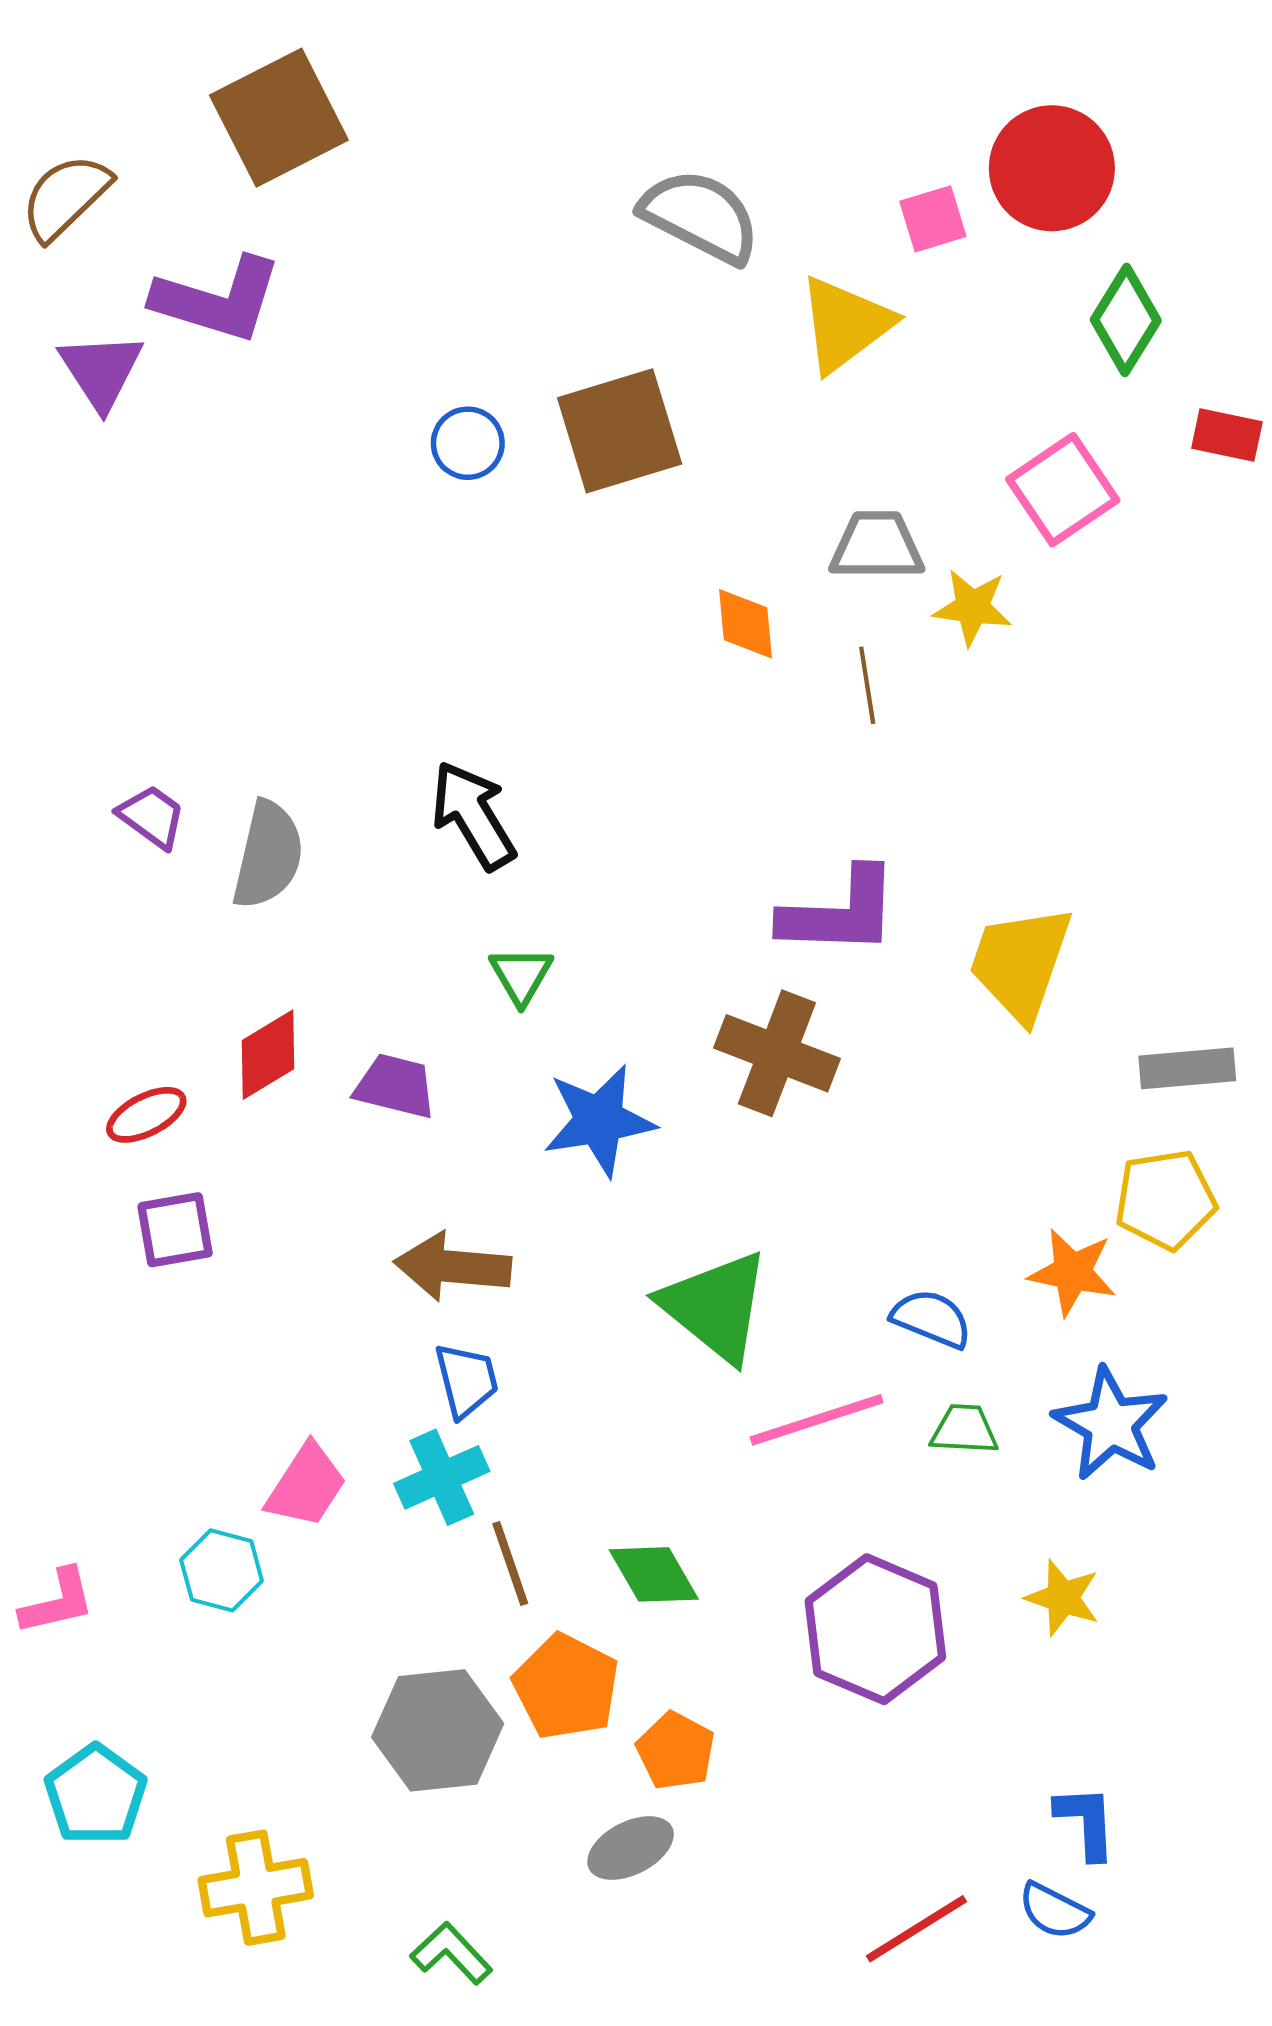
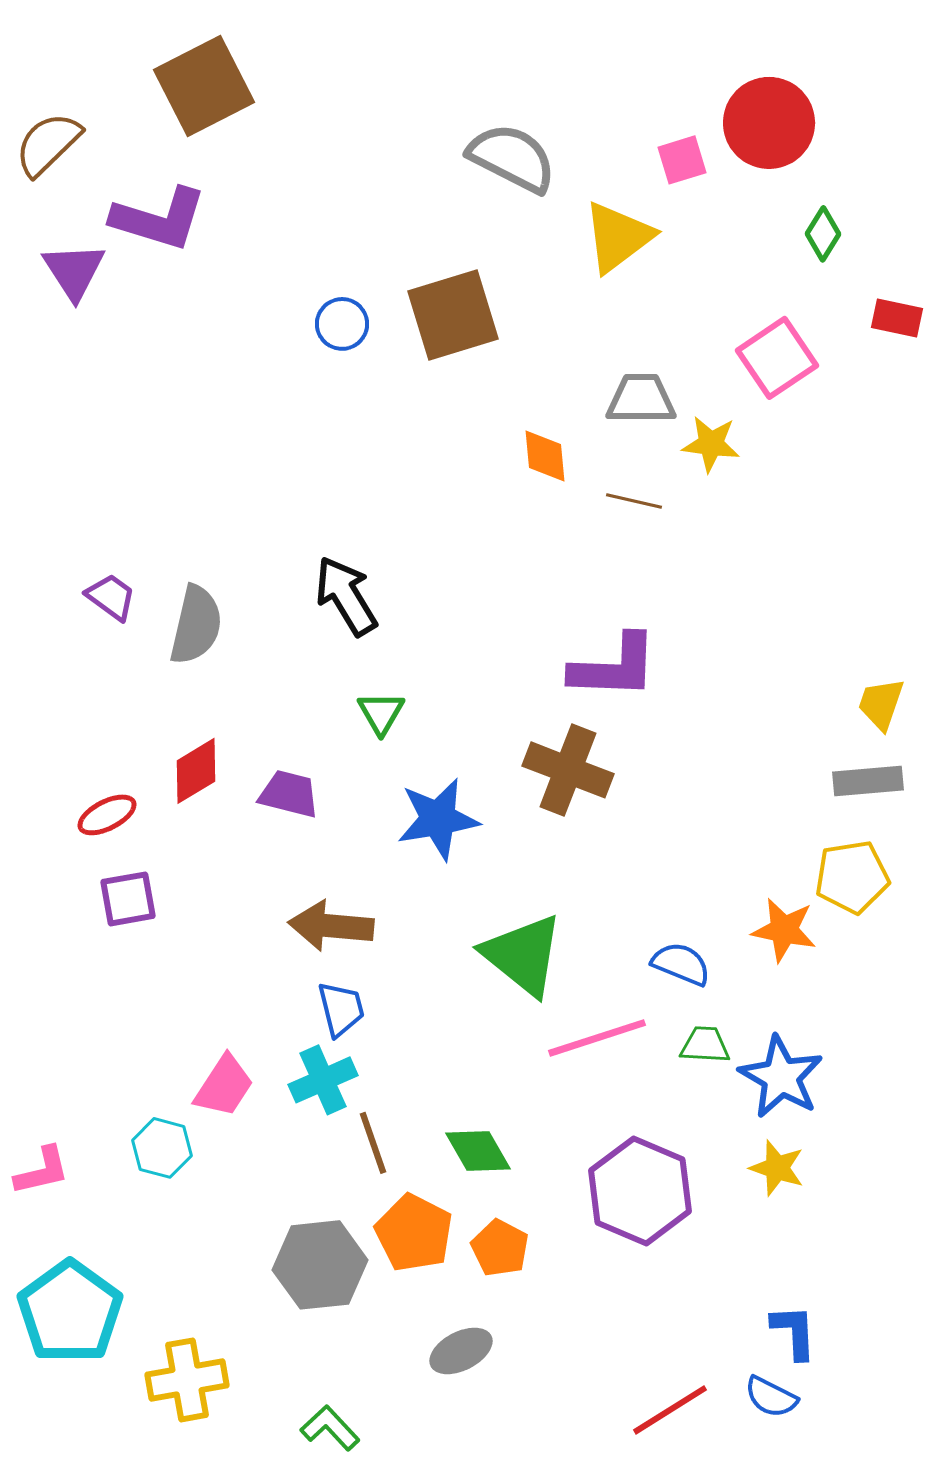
green diamond: (1126, 320) -> (823, 234), size x0.7
brown line: (867, 685) -> (634, 501), turned -68
yellow trapezoid: (1020, 963) -> (881, 704), moved, size x0.6
blue star: (1111, 1424) -> (781, 1077), moved
orange pentagon: (676, 1751) -> (500, 1248), moved
cyan pentagon: (96, 1795) -> (70, 1312), size x1.4

